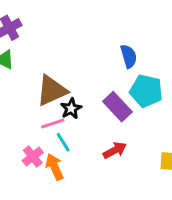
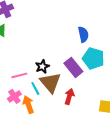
brown triangle: (52, 91) -> (50, 82), moved, turned -50
pink line: (53, 123) -> (19, 75), moved
red arrow: (115, 150) -> (69, 96), turned -49

